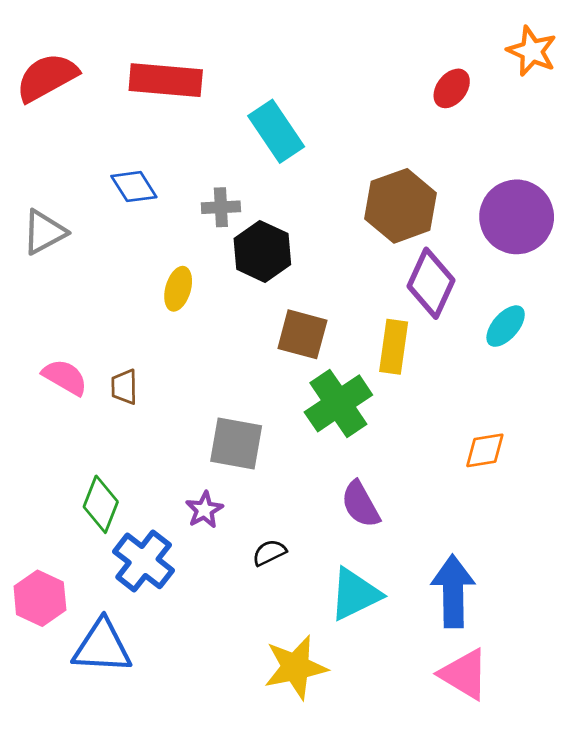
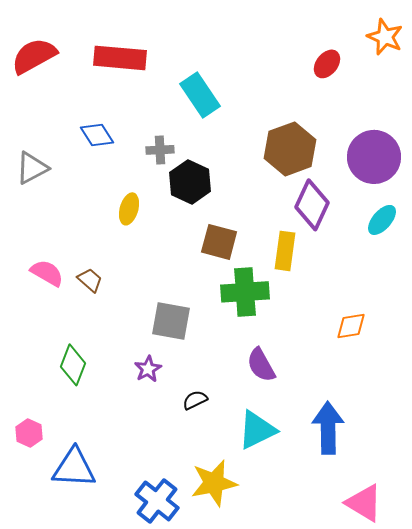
cyan ellipse: (506, 326) -> (382, 220), moved
brown trapezoid: (124, 387) -> (90, 280), turned 132
green cross: (338, 403) -> (245, 292), turned 30
blue cross: (144, 561) -> (157, 501), moved
pink hexagon: (40, 598) -> (29, 433), size x0.7
pink triangle: (464, 674) -> (364, 503), moved

